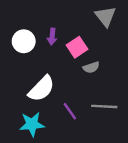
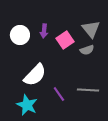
gray triangle: (105, 16) -> (91, 29), moved
gray semicircle: (91, 67) -> (87, 50), moved
cyan star: (32, 124) -> (27, 105), turned 30

